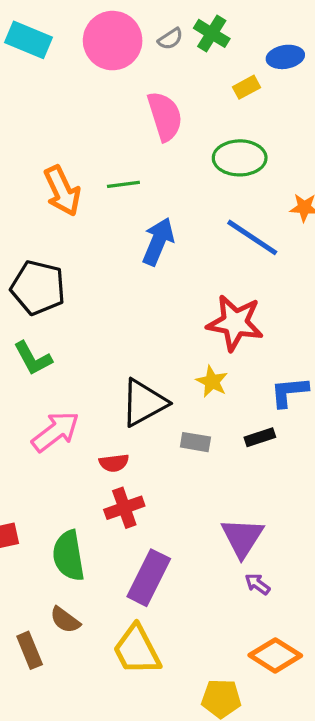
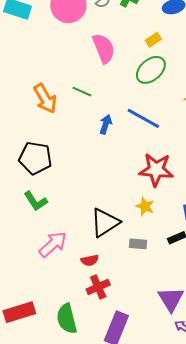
yellow rectangle: (247, 87) -> (153, 40), moved
green ellipse: (240, 158) -> (151, 70), turned -36
green line: (123, 184) -> (82, 92), turned 36
blue line: (252, 237) -> (143, 118), moved
blue arrow: (158, 241) -> (106, 124), size x0.7

